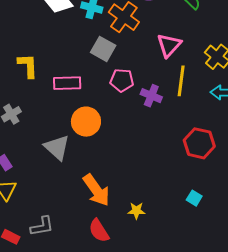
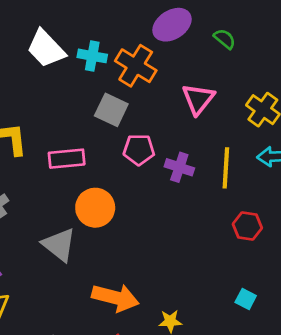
yellow line: (181, 81) -> (226, 168), moved
red hexagon: (199, 143) -> (247, 226), size x0.7
orange arrow: (96, 190) -> (115, 298), turned -36

